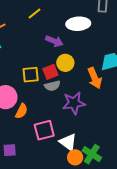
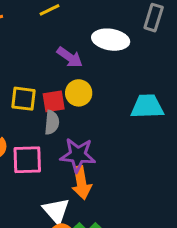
orange arrow: (95, 78) -> (81, 183), moved
gray semicircle: (52, 86) -> (52, 122), turned -84
pink square: (44, 130) -> (27, 160), moved

